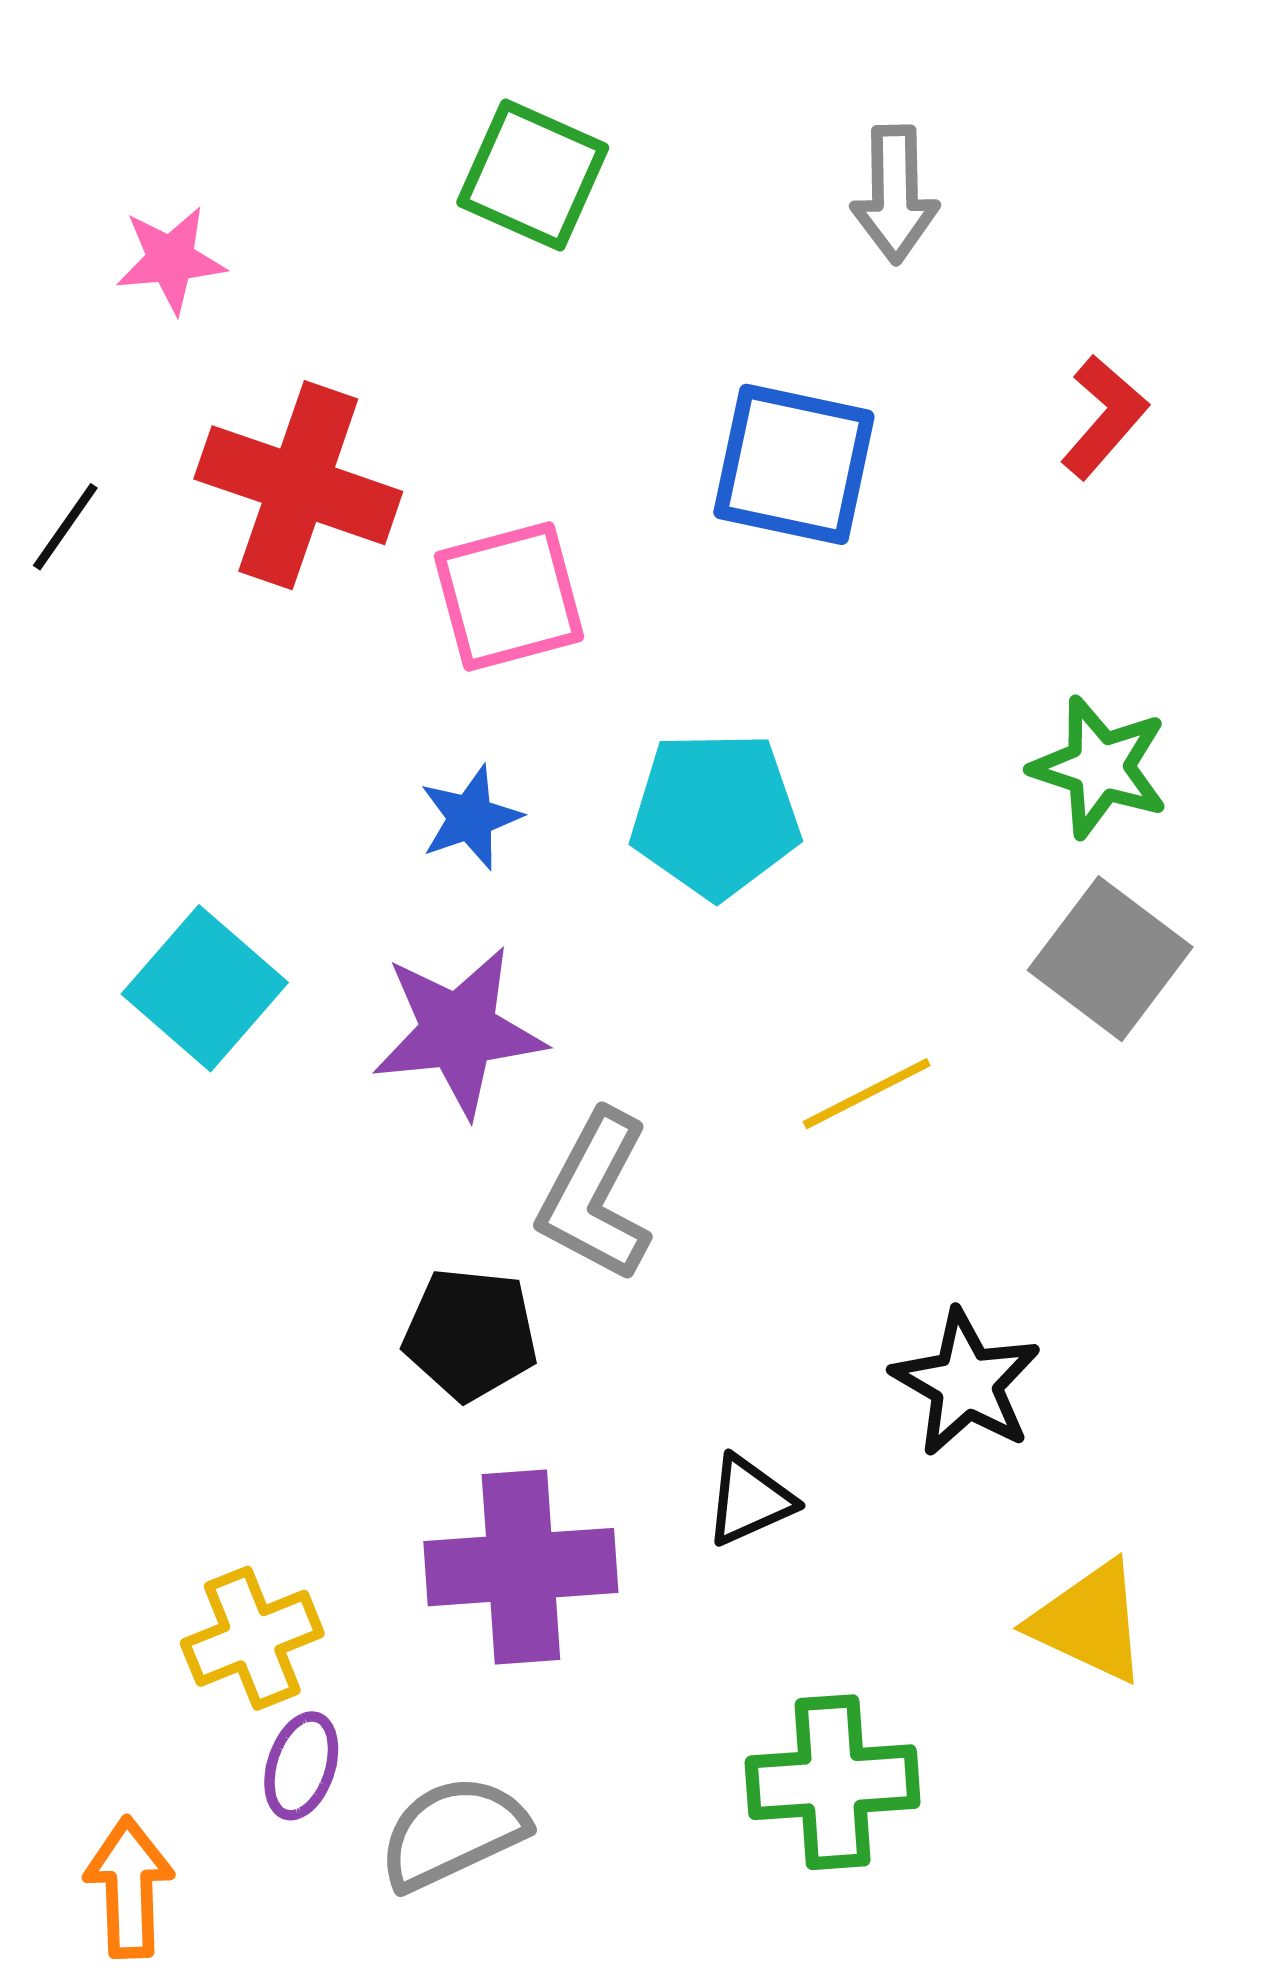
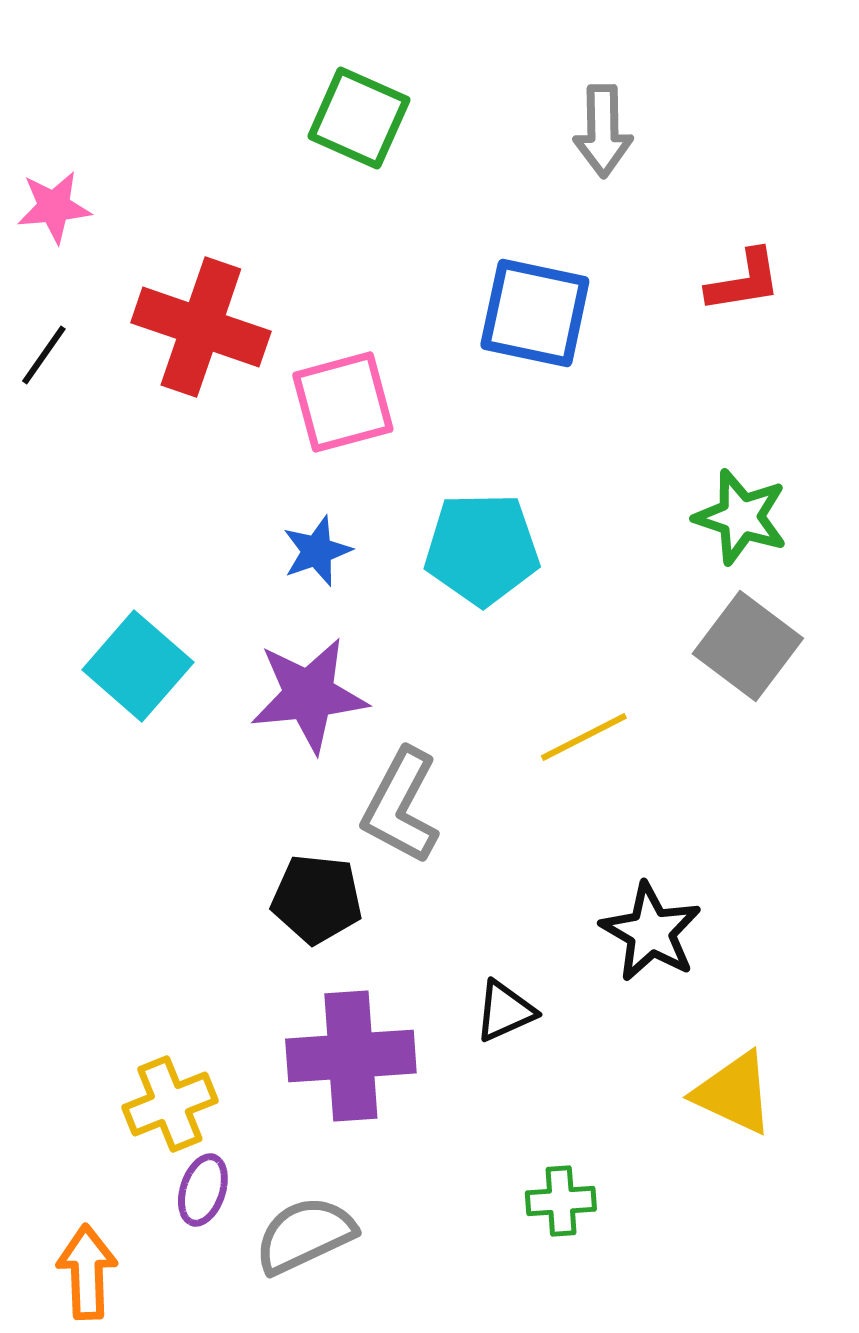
pink star: (171, 260) -> (54, 207), moved
red L-shape: (1104, 417) -> (744, 281), turned 40
green cross: (833, 1782) -> (561, 1201), size x0.6

